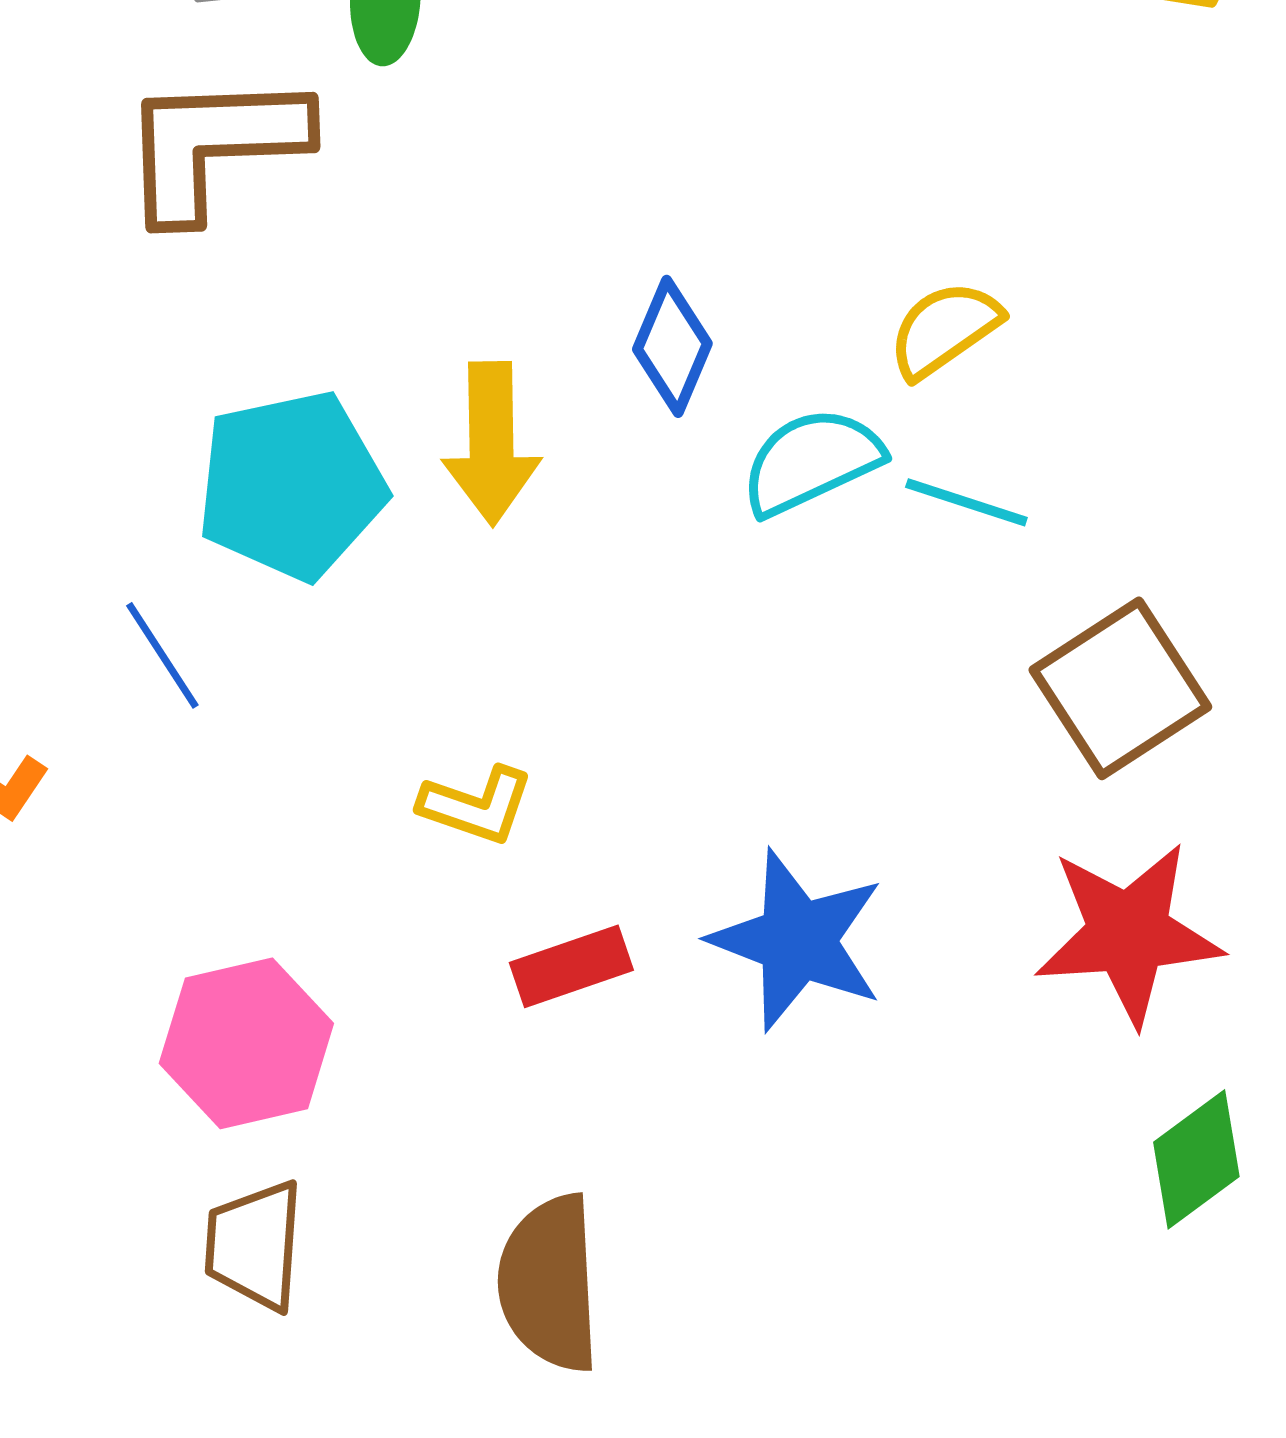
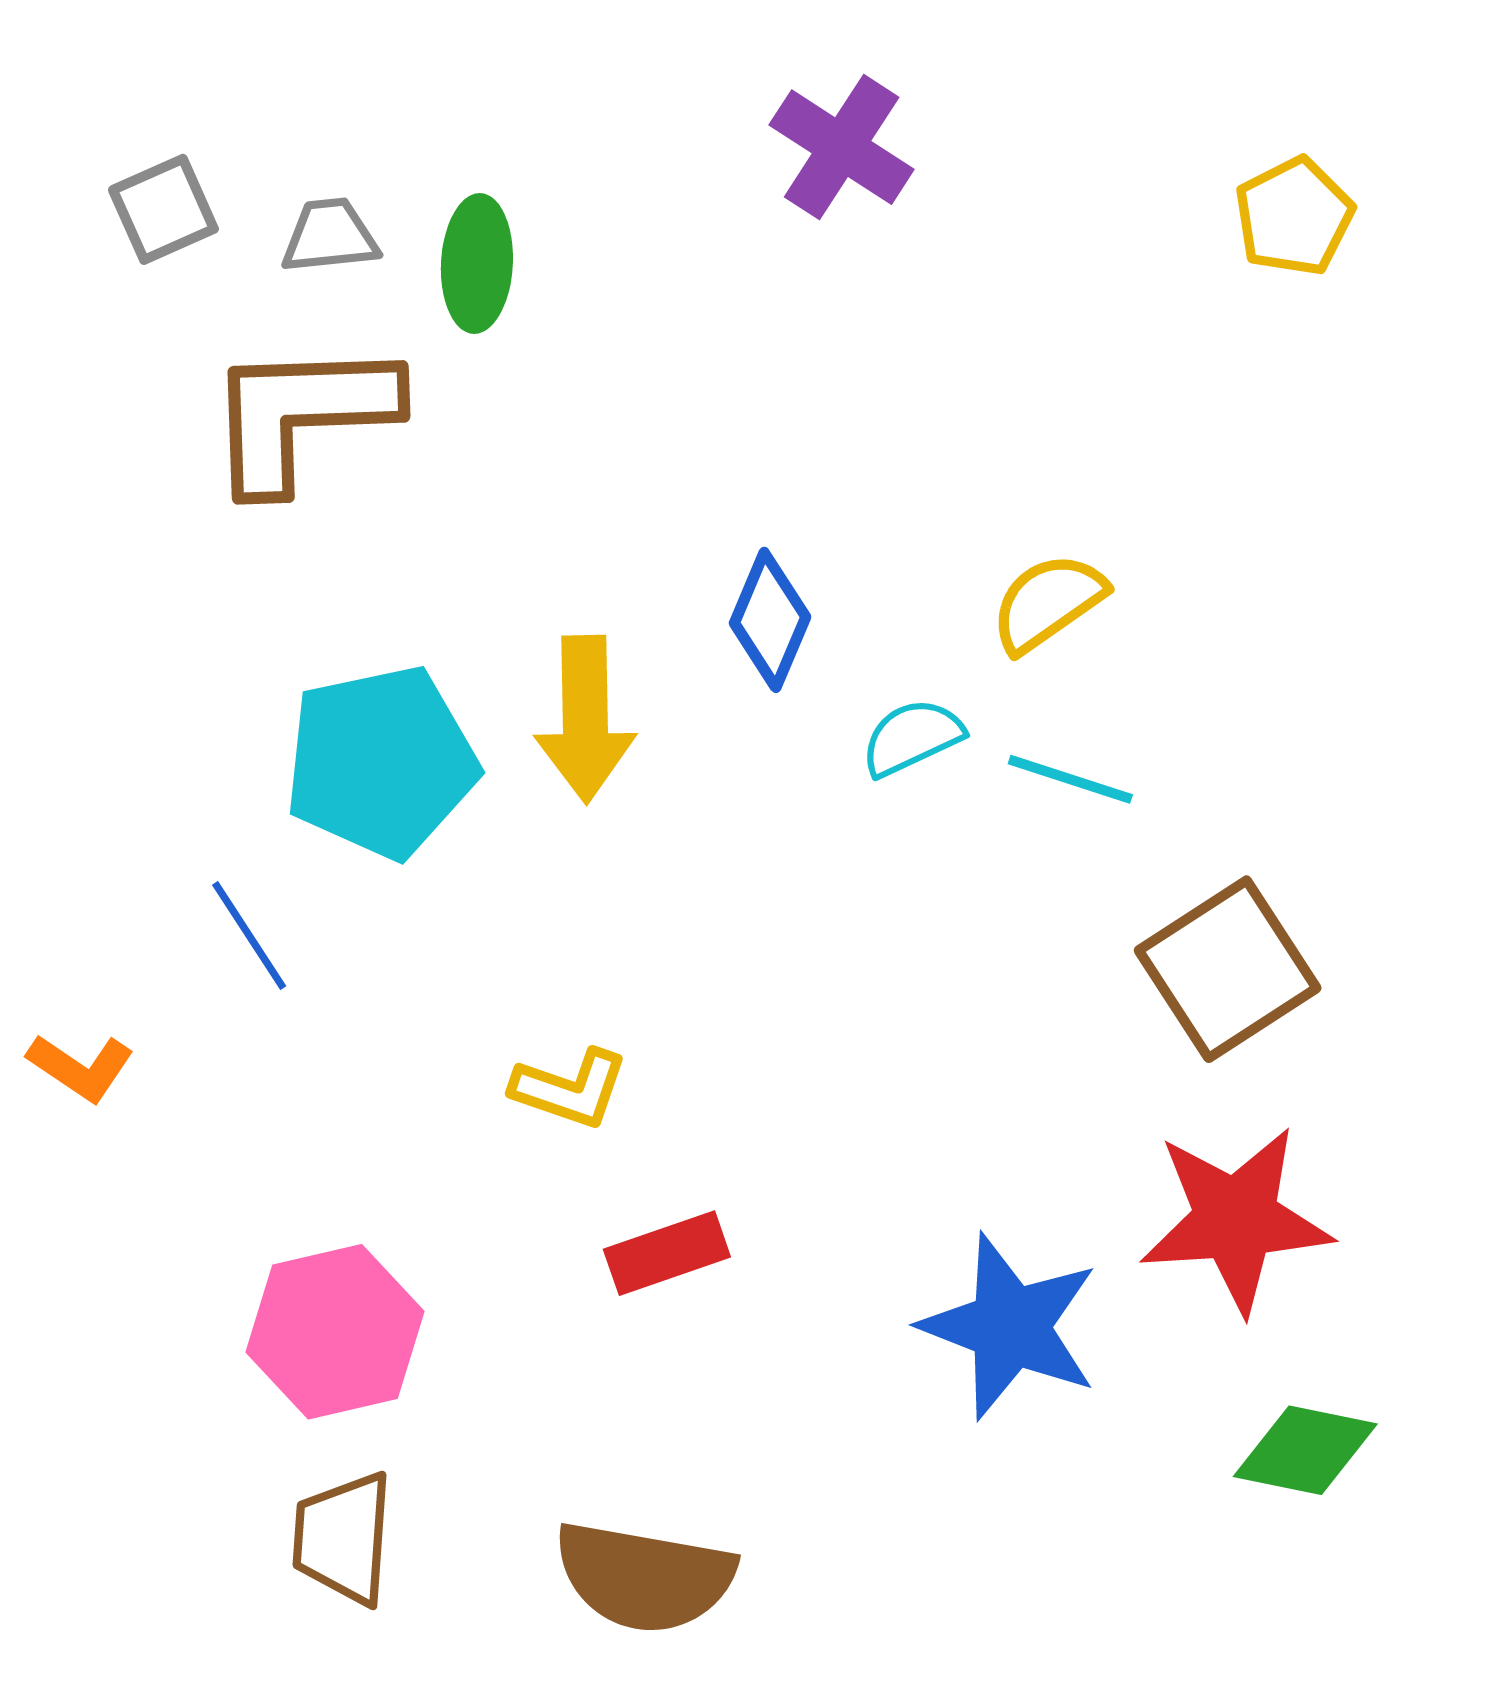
cyan semicircle: (811, 461) -> (912, 737), size x0.7
blue star: (797, 940) -> (1010, 1327), moved
green diamond: (1196, 1159) -> (1305, 1450), turned 48
brown semicircle: (549, 1283) -> (644, 1577), turned -77

